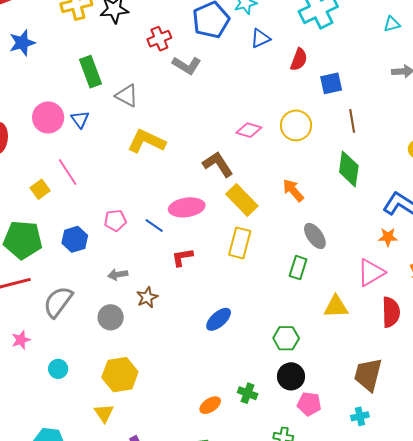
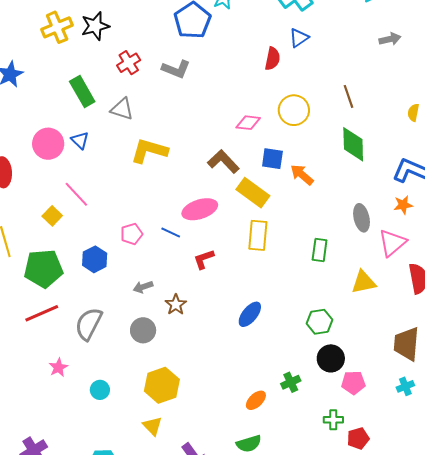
blue triangle: (260, 38) -> (299, 38), moved
red cross: (159, 39) -> (129, 63), moved
red semicircle: (299, 59) -> (272, 59), moved
blue square: (331, 83) -> (272, 159), moved, turned 30
gray ellipse: (315, 236) -> (362, 218), moved, turned 32
green cross: (248, 393) -> (291, 382), turned -36

